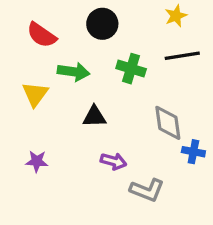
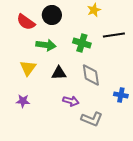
yellow star: (176, 16) -> (94, 10), moved
black circle: (102, 24) -> (52, 15), moved
yellow triangle: (35, 94) -> (28, 68), moved
gray diamond: (168, 123) -> (91, 75), moved

